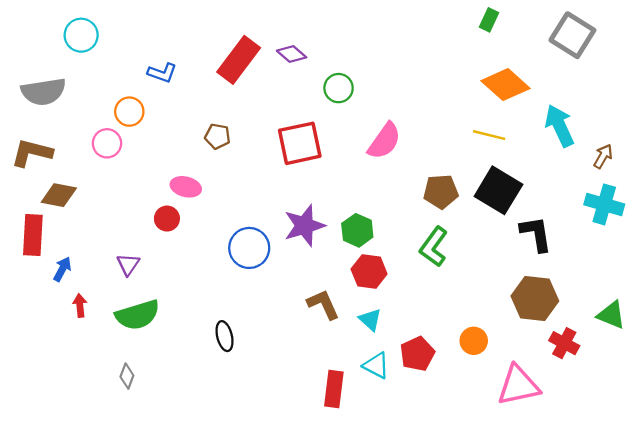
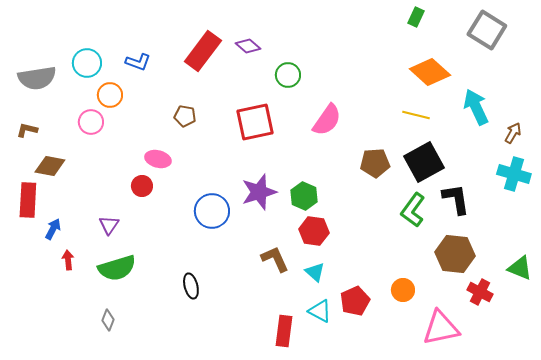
cyan circle: (81, 35) -> (87, 63), moved
brown L-shape: (32, 153) -> (27, 130), size x0.6
black square: (498, 190) -> (424, 162), turned 30
green L-shape: (434, 247) -> (413, 210), moved

